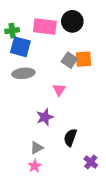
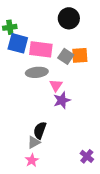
pink rectangle: (45, 26) -> (41, 49), moved
gray ellipse: (23, 73) -> (37, 72), moved
purple star: (45, 117) -> (62, 100), moved
black semicircle: (70, 137) -> (40, 130), moved

